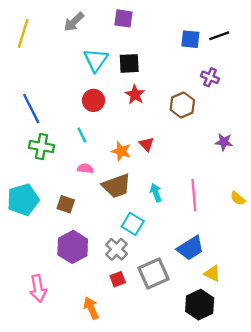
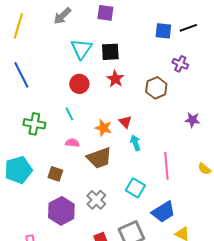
blue line: (31, 108) -> (21, 75), moved
cyan arrow: (156, 193) -> (135, 143), moved
cyan square: (133, 224) -> (135, 188), moved
gray cross: (117, 249) -> (96, 200), moved

